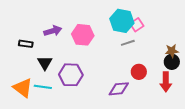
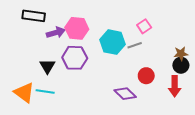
cyan hexagon: (122, 21) -> (113, 42), moved
pink hexagon: (83, 35) -> (77, 28), moved
black rectangle: (26, 44) -> (34, 16), moved, size x1.5
purple hexagon: (71, 75) -> (75, 58), moved
purple diamond: (119, 89) -> (125, 94), turned 50

